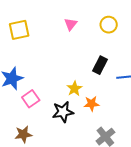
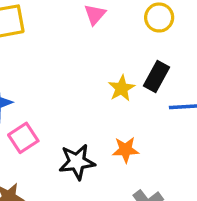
black rectangle: (100, 65) -> (157, 77), moved
yellow star: (74, 89) -> (122, 88), moved

